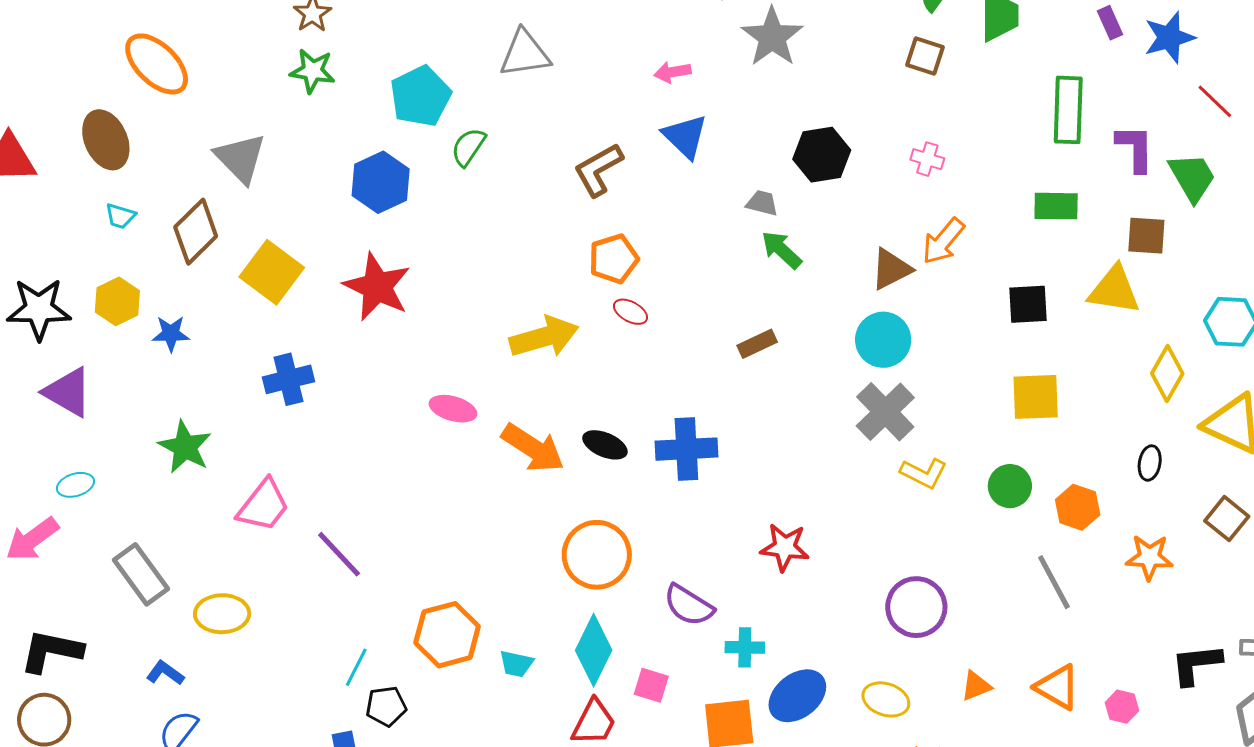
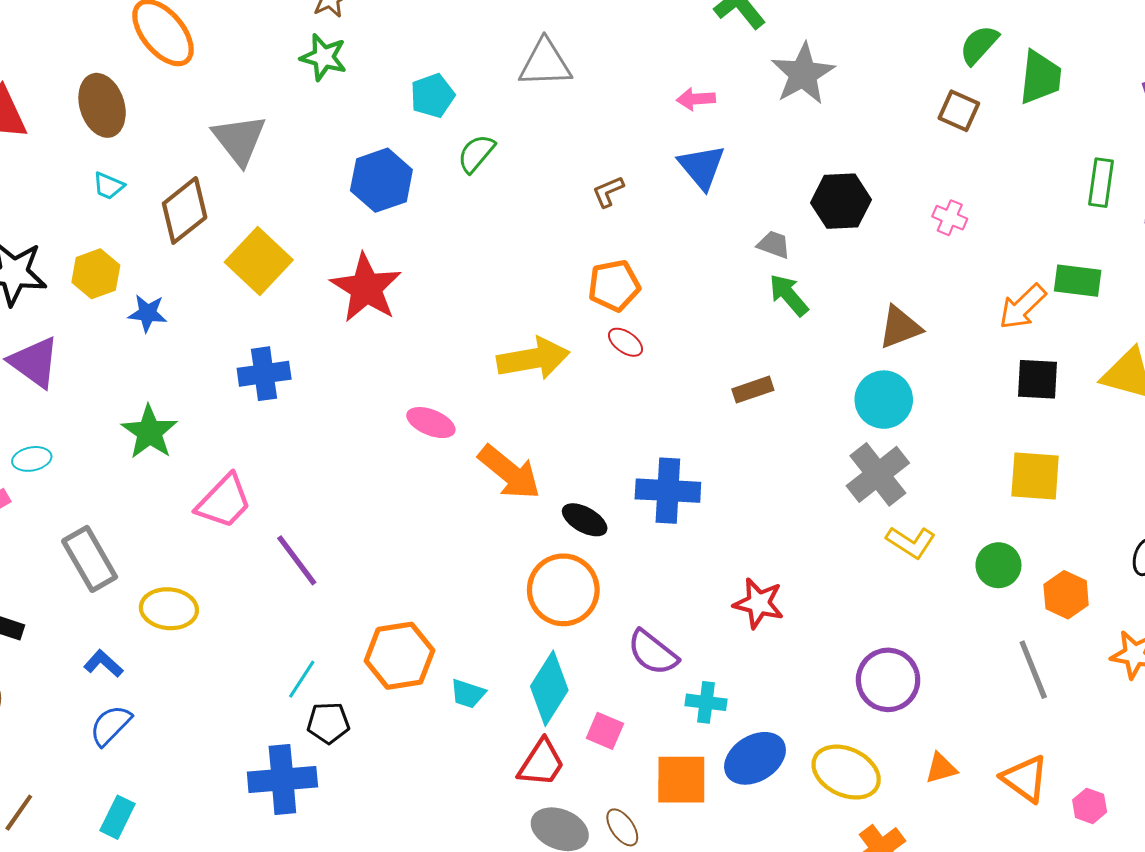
cyan pentagon: (421, 96) -> (432, 96), size x0.7
green rectangle: (1068, 110) -> (1101, 183), size x0.7
brown L-shape: (598, 170) -> (608, 192), size x0.6
orange arrow: (943, 241) -> (1023, 307), moved
black ellipse: (605, 445) -> (585, 520), moved
yellow ellipse: (886, 699) -> (846, 772), size x1.4

